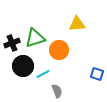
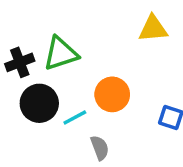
yellow triangle: (77, 24) -> (153, 29), moved
orange circle: (59, 50) -> (112, 94), moved

